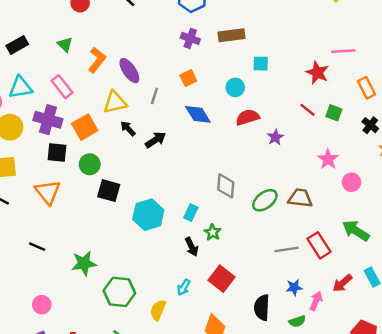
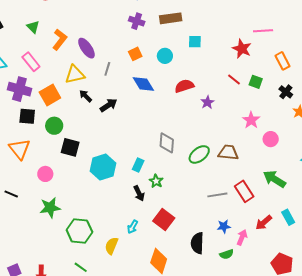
cyan circle: (235, 87) -> (165, 56), moved
pink circle: (42, 305) -> (45, 174), moved

